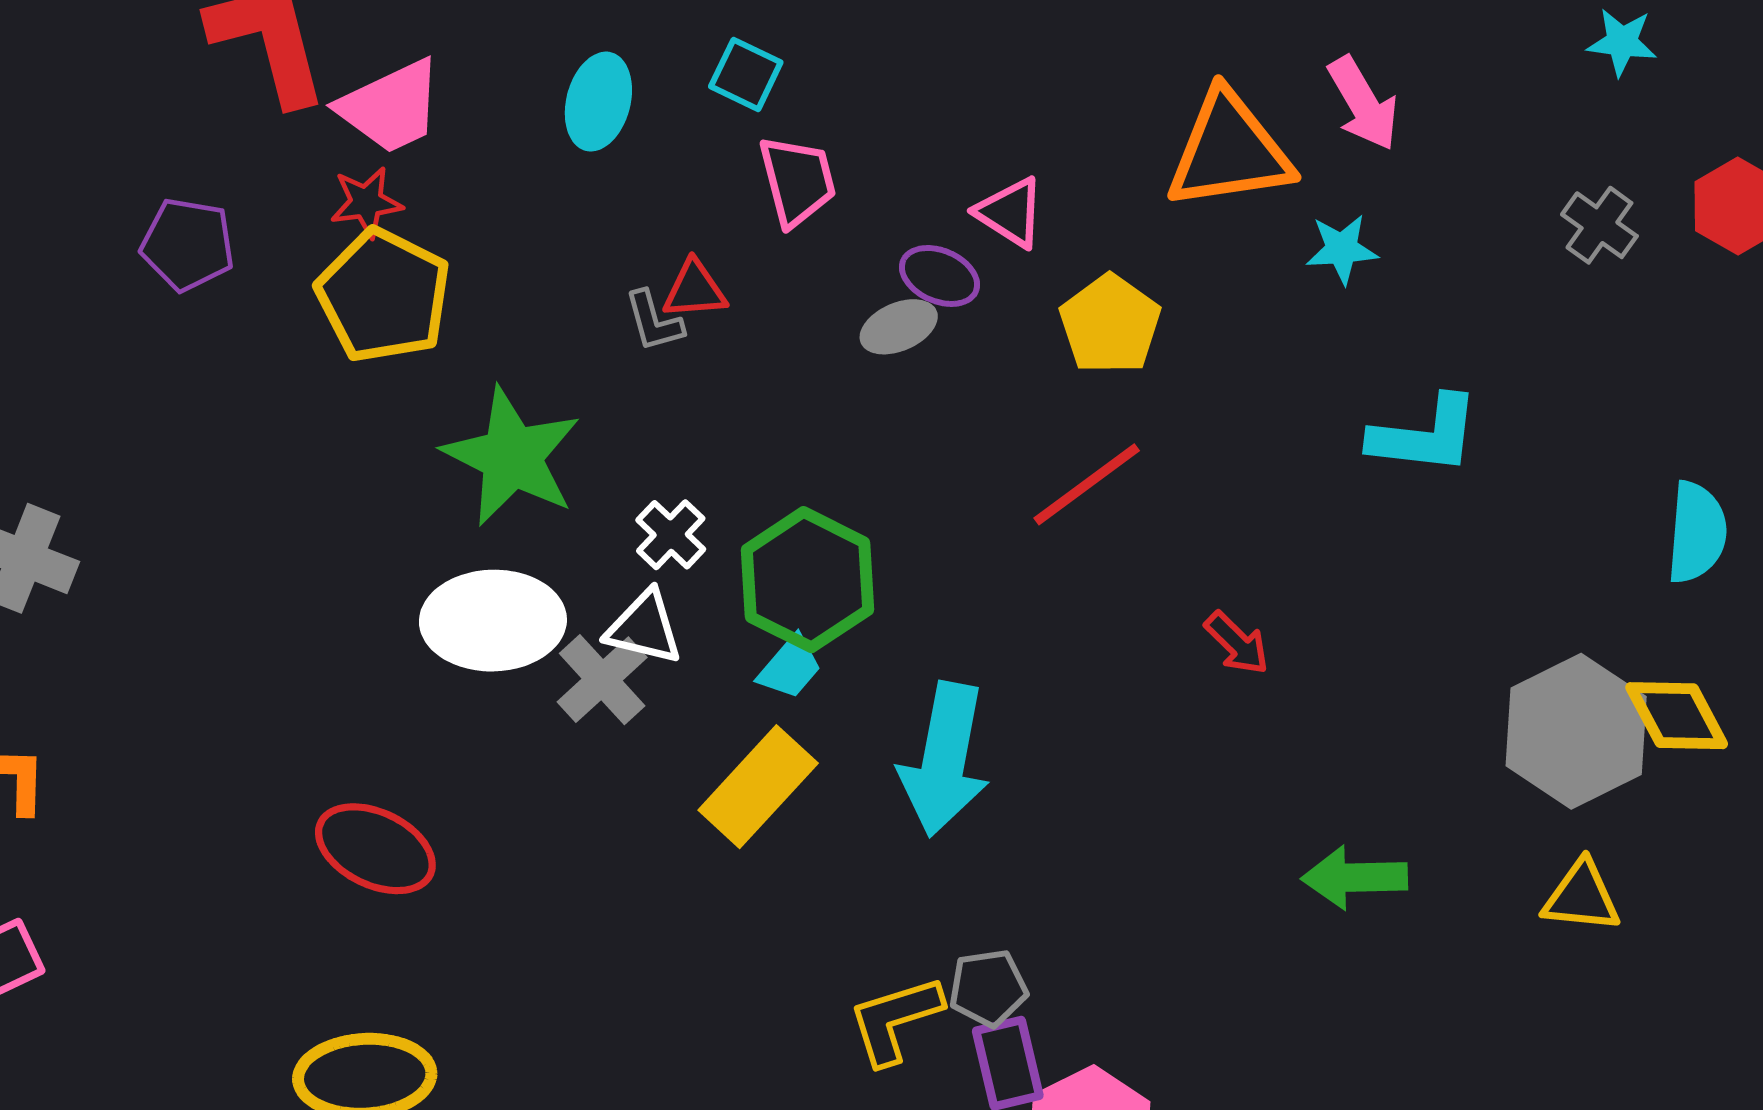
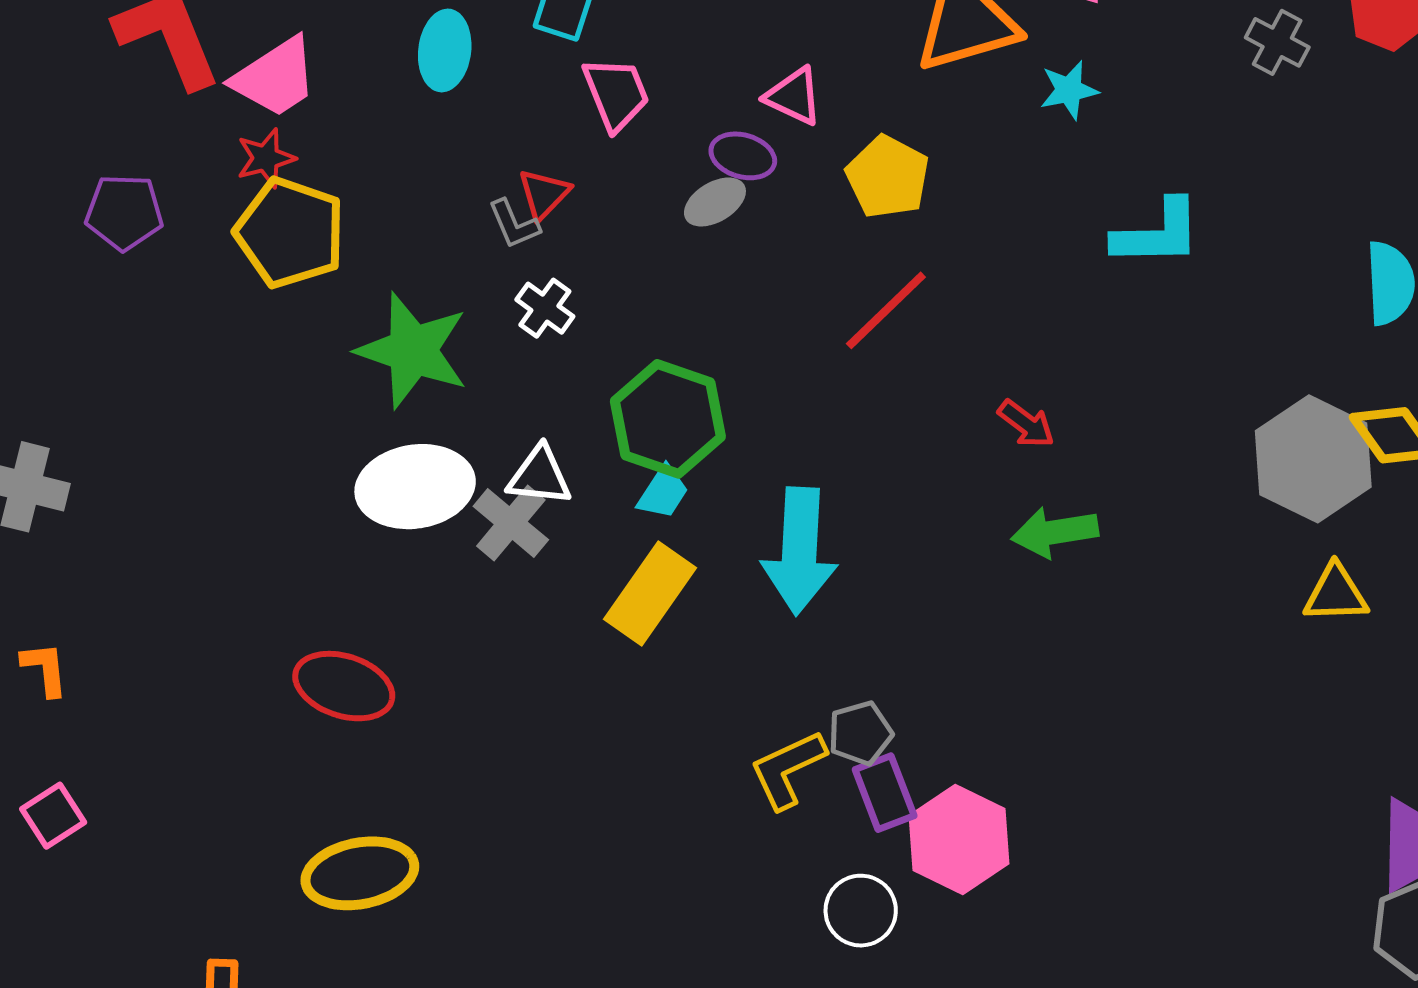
red triangle: (695, 290) -> (544, 194), turned -34
white cross: (671, 535) -> (545, 308), moved
green arrow: (1354, 878) -> (1055, 532), moved

